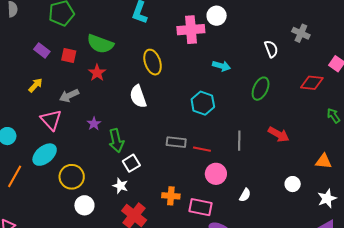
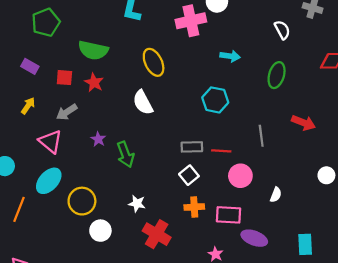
red square: (69, 56) -> (64, 78), moved
white square: (131, 163) -> (189, 175), moved

